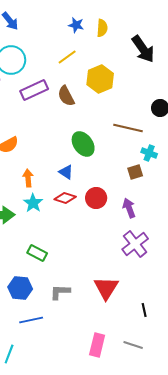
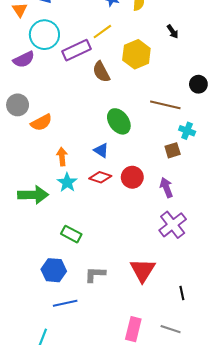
black arrow: (143, 49) -> (173, 32), moved, size x0.5
purple rectangle: (34, 90) -> (76, 50), moved

